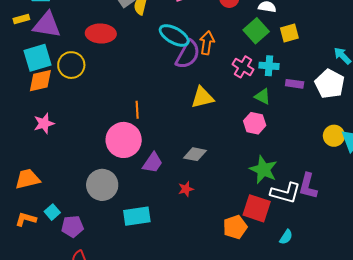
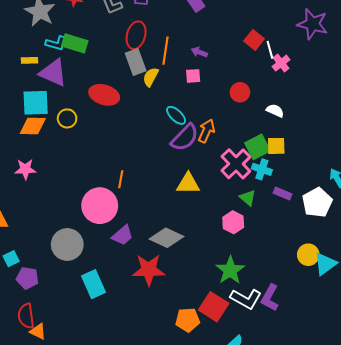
green square: (256, 31) -> (257, 147), moved
yellow square: (289, 33) -> (276, 146), moved
cyan ellipse: (174, 35) -> (176, 115), size x0.7
yellow circle: (71, 65) -> (67, 118), size x0.7
pink cross: (243, 67) -> (236, 164), size x1.4
gray diamond: (195, 154) -> (167, 238), size x1.4
red star: (186, 189) -> (149, 270), size x2.0
cyan rectangle: (137, 216) -> (94, 284), turned 60

